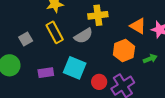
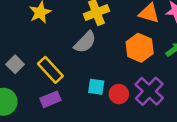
yellow rectangle: (55, 32) -> (50, 70), moved
cyan square: (75, 68) -> (96, 87), moved, size x0.6

